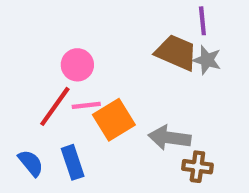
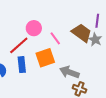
pink line: (86, 105) -> (55, 38), moved, turned 48
blue rectangle: (73, 162) -> (22, 65), moved

